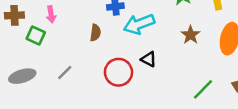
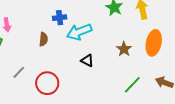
brown star: (191, 35) -> (124, 49), moved
red circle: (118, 72) -> (47, 83), moved

